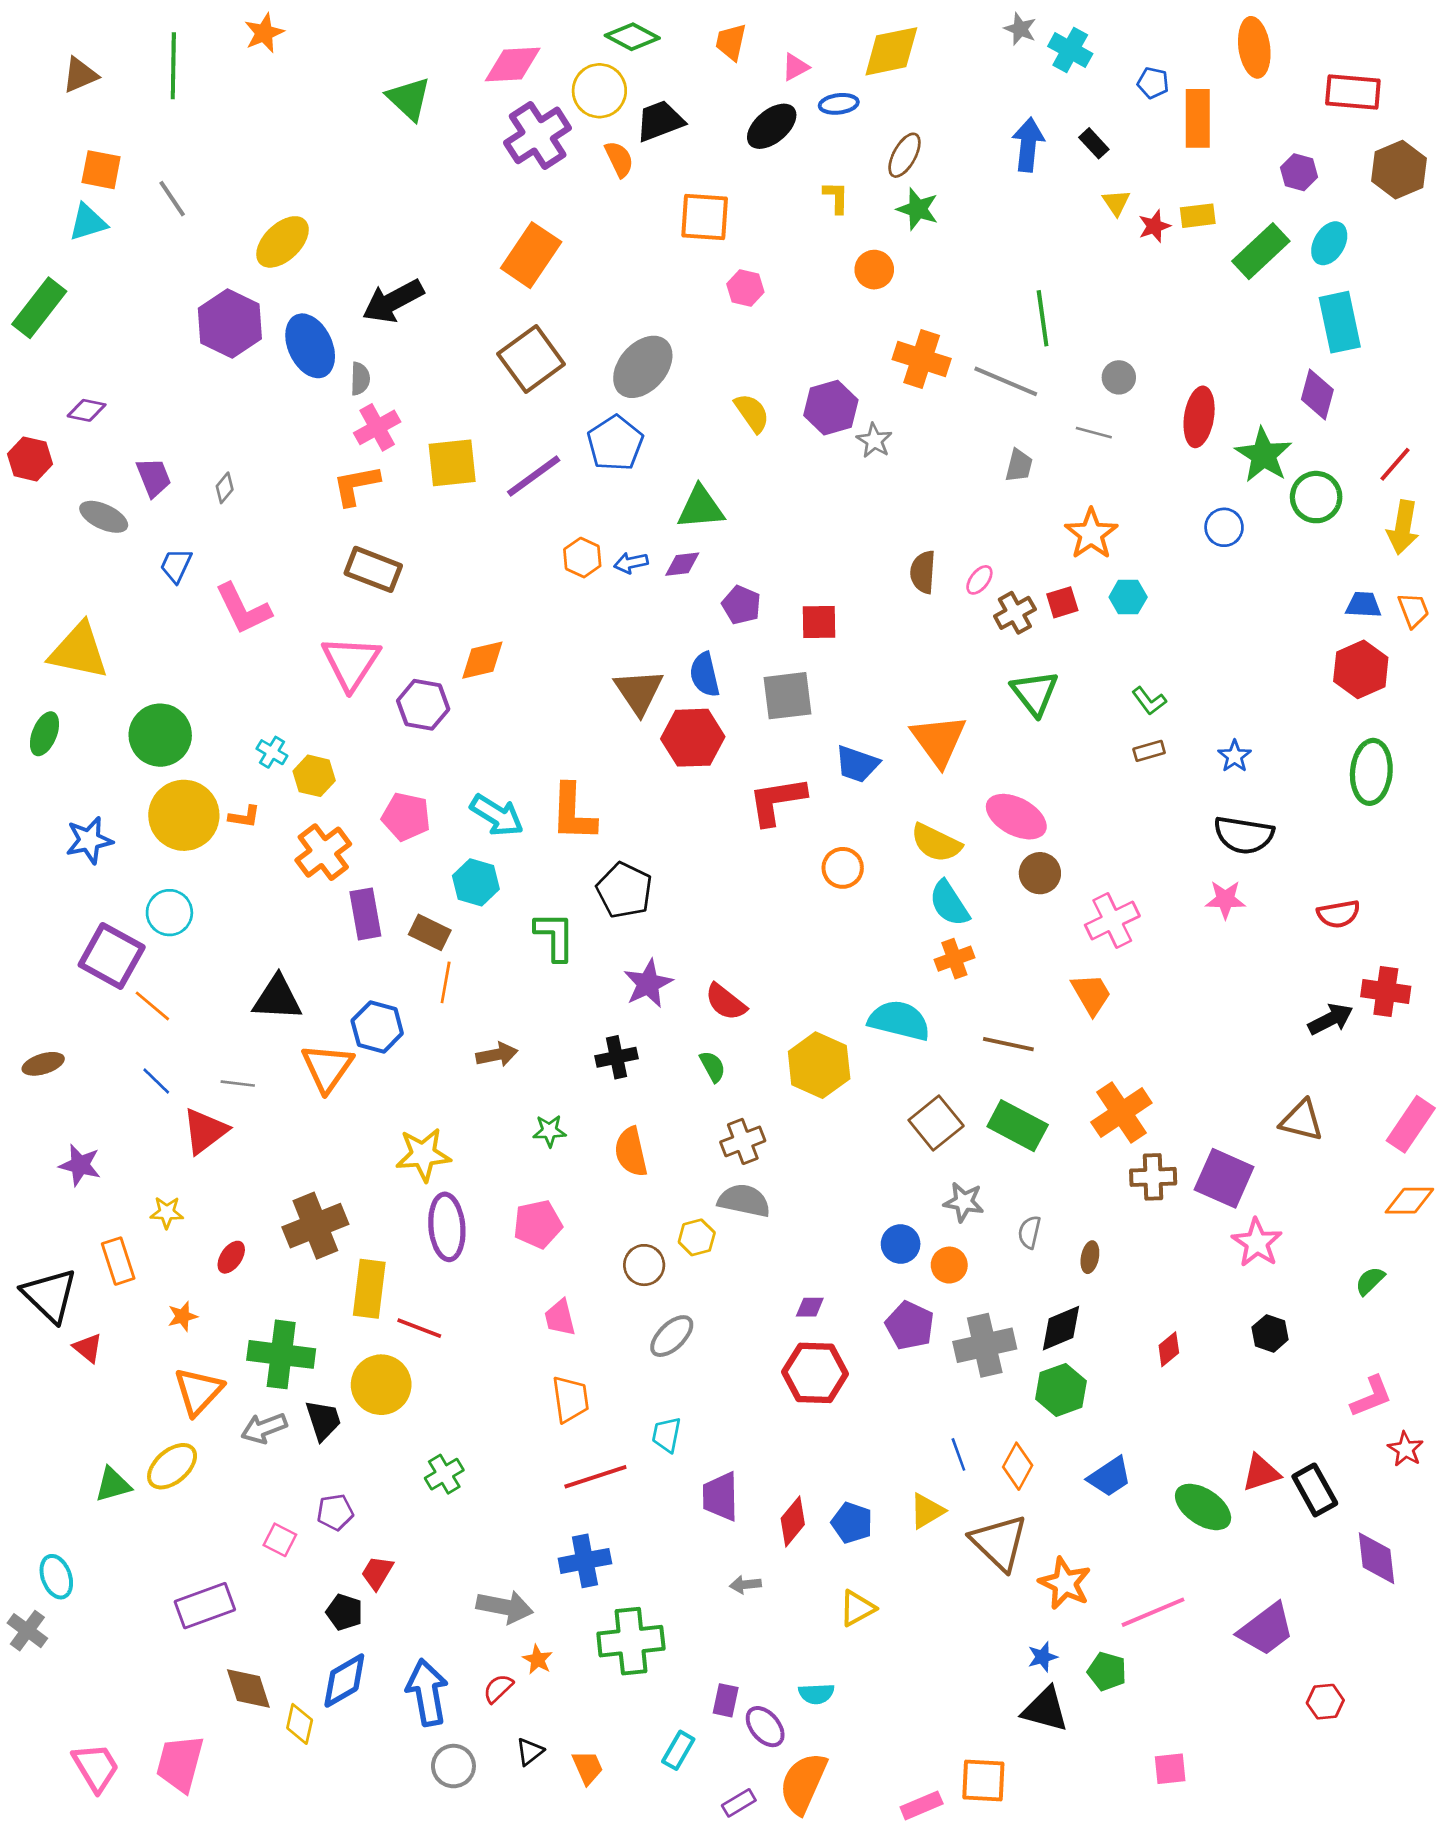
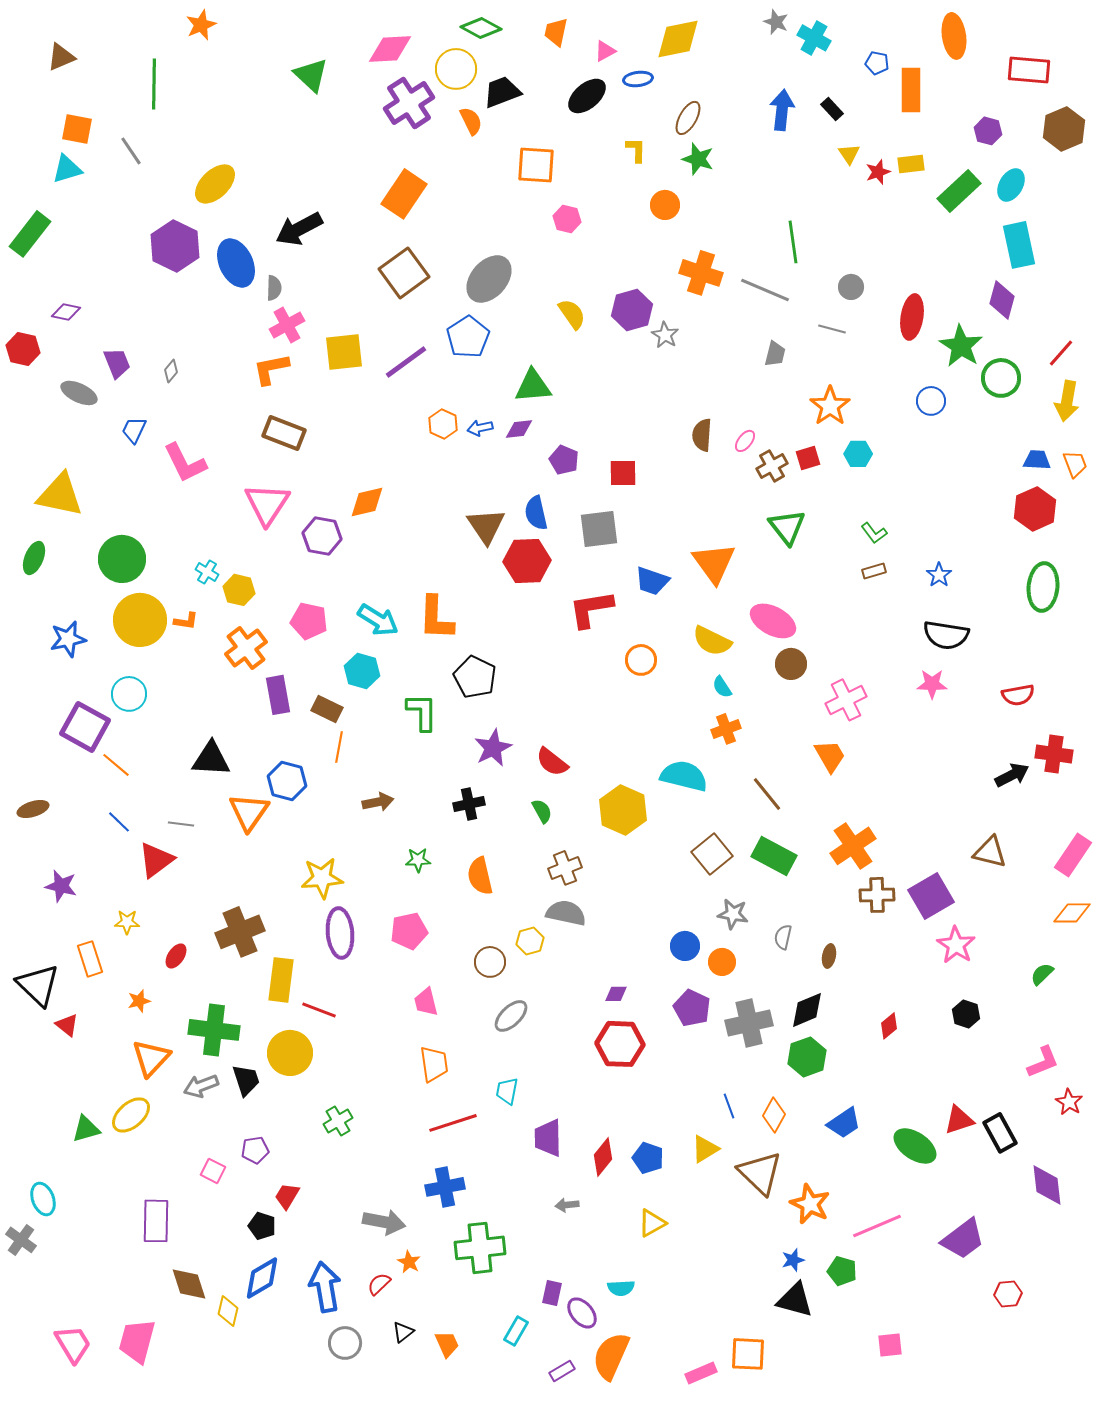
green line: (173, 66) -> (154, 84), moved
cyan semicircle: (949, 903) -> (722, 687), size x0.6
brown line: (1008, 1044) -> (767, 794), turned 39
purple square: (1224, 1178) -> (931, 896), turned 36
purple rectangle: (205, 1606) -> (156, 1221), turned -69

